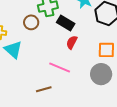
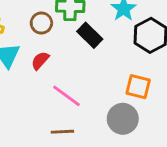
red semicircle: (72, 42) -> (40, 61), moved
brown line: (44, 89) -> (62, 132), moved

